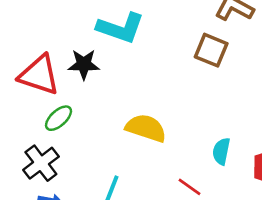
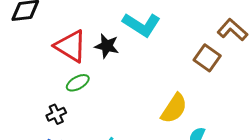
yellow semicircle: (146, 128) -> (174, 108), moved, turned 92
black cross: (41, 163) -> (56, 114), size x0.7

